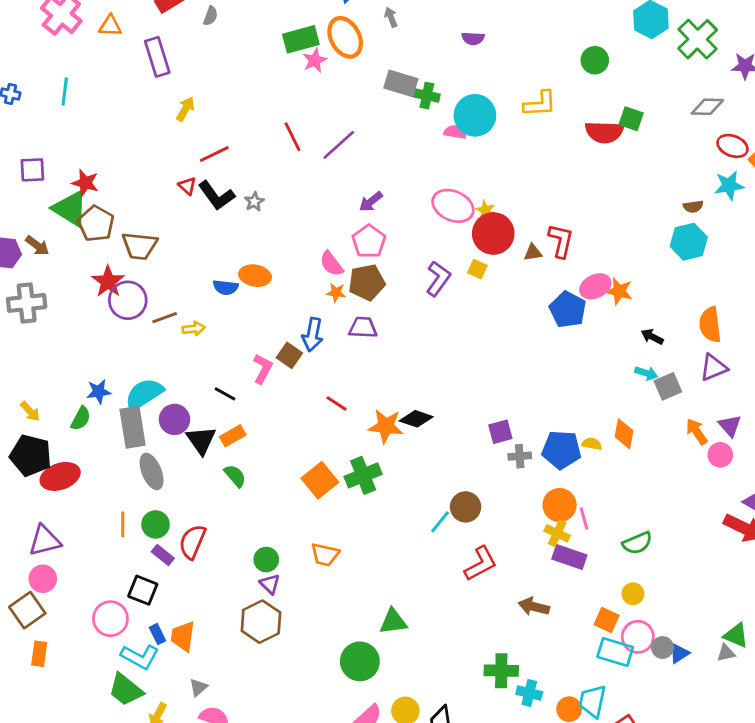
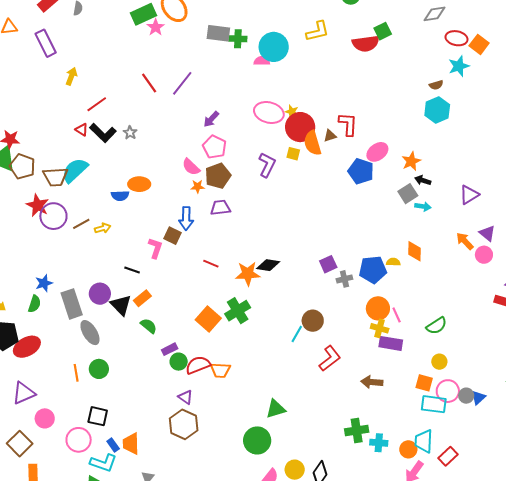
green square: (631, 119) -> (383, 31), turned -36
orange star: (619, 291) -> (411, 161), moved, turned -30
orange semicircle: (710, 325) -> (312, 143), moved
gray square: (668, 386) -> (408, 194), moved
cyan semicircle: (144, 394) -> (75, 170), moved
red semicircle: (192, 542) -> (198, 365), moved, turned 55
purple rectangle: (163, 555) -> (170, 349), moved, turned -56
green circle: (266, 560) -> (179, 362), moved
pink circle: (43, 579) -> (45, 418), moved

